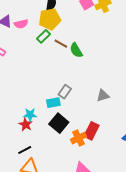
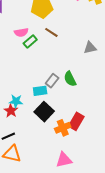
pink semicircle: (21, 24) -> (21, 32), moved
green rectangle: (43, 36) -> (30, 42), moved
green semicircle: (76, 50) -> (70, 79), moved
gray triangle: (103, 95) -> (90, 48), moved

